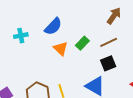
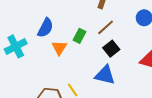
cyan cross: (21, 36) -> (16, 46), size x1.5
orange triangle: (61, 49) -> (59, 48), turned 35

